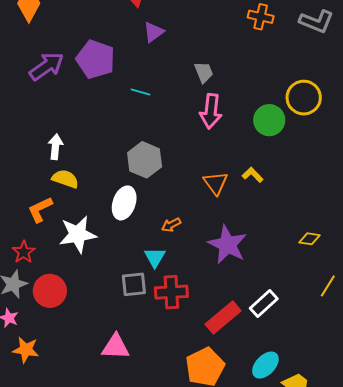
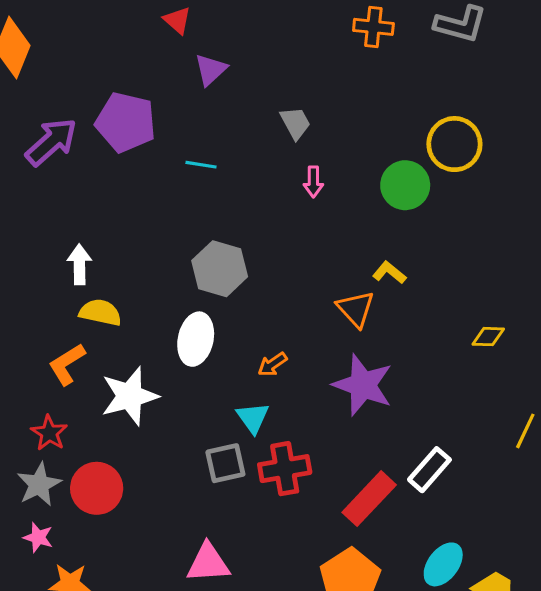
pink arrow: (211, 111) -> (313, 182), size x0.6
orange triangle: (216, 183) -> (356, 309), moved
yellow diamond: (309, 239) -> (488, 337), moved

